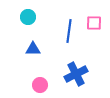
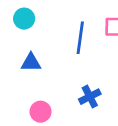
blue cross: (76, 74) -> (90, 97), size x0.7

